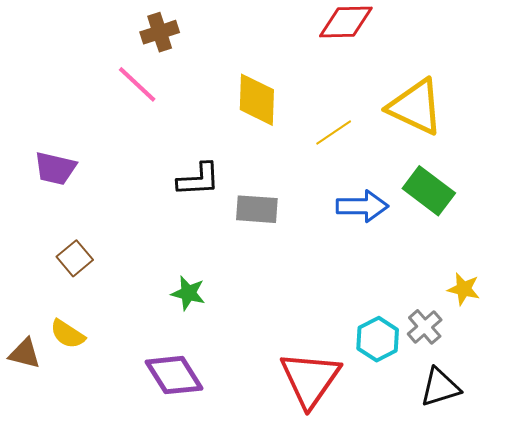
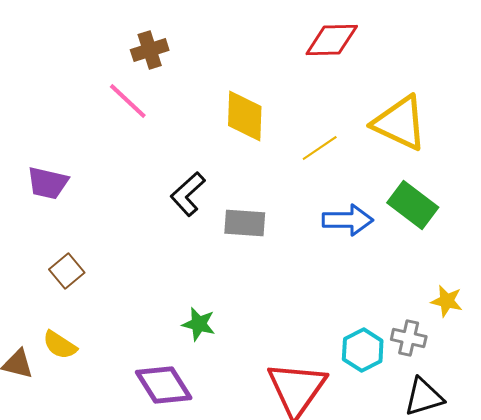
black L-shape: (199, 180) -> (188, 194), turned 141
green star: (188, 293) -> (199, 324), moved
gray cross: (425, 327) -> (409, 338), turned -36

